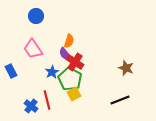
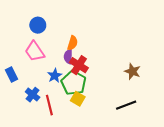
blue circle: (36, 16) -> (38, 25), moved
purple semicircle: (65, 54) -> (68, 57), turned 40
yellow square: (74, 94) -> (78, 99), turned -32
blue cross: (31, 106) -> (33, 95), moved

